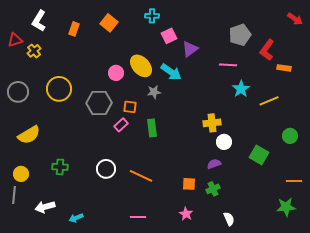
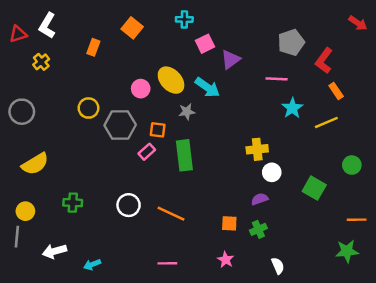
orange rectangle: (74, 29) -> (93, 47), moved
red triangle: (15, 40) -> (18, 34), moved
orange rectangle: (284, 68) -> (336, 91), moved, turned 48
yellow circle: (59, 89) -> (88, 108), moved, size x0.7
green rectangle: (152, 128) -> (184, 155), size x1.4

